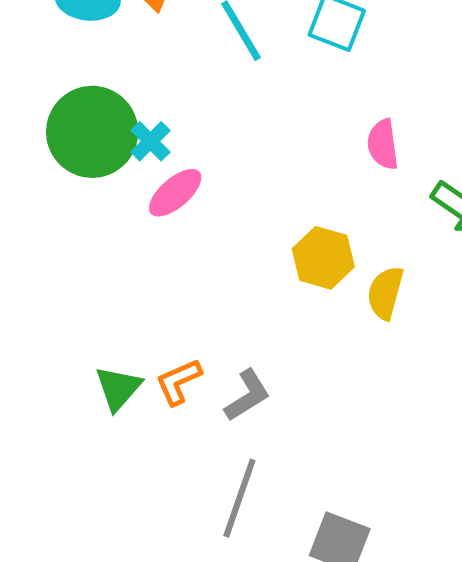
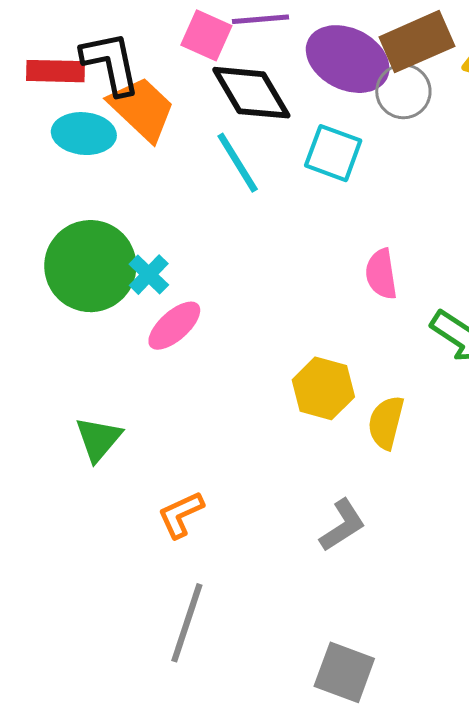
green triangle: (118, 388) -> (98, 439), moved
gray L-shape: (247, 395) -> (342, 525), moved
gray line: (239, 498) -> (187, 623), moved

